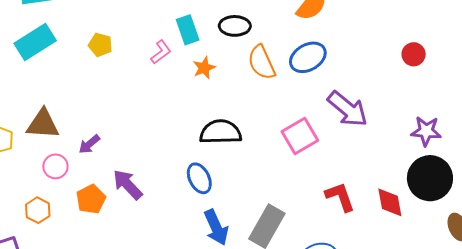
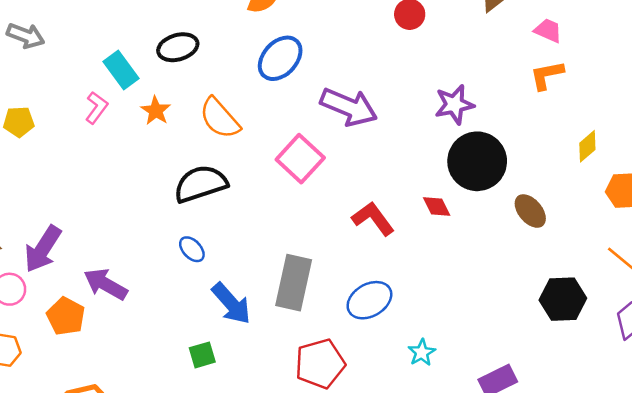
orange semicircle: (262, 62) -> (220, 118), moved
purple arrow: (89, 144) -> (43, 249), size x1.6
blue ellipse: (199, 178) -> (192, 249), size x0.7
red diamond: (390, 202) -> (437, 207), size x0.7

